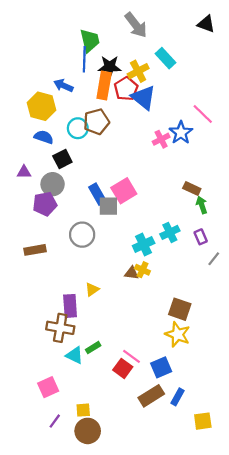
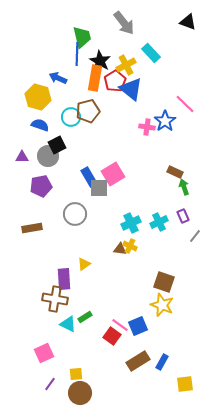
black star: (110, 67) -> (100, 61), turned 30
pink cross: (161, 139) -> (147, 127), turned 35
gray circle: (53, 184) -> (48, 156), moved
cyan cross: (170, 232) -> (159, 222), moved
blue square: (161, 367) -> (138, 326), moved

